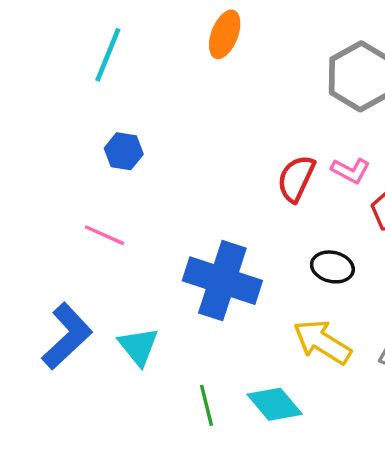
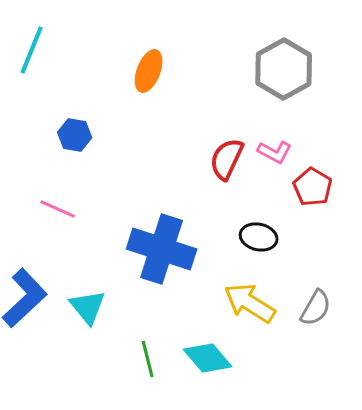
orange ellipse: (225, 34) -> (149, 71), moved
cyan line: (108, 55) -> (32, 50), moved

